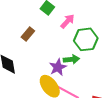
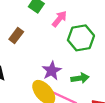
green arrow: (71, 59) -> (80, 78), moved

